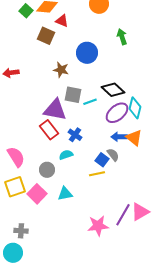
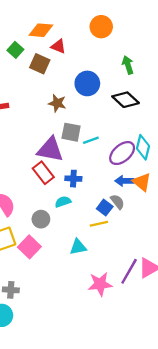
green square: (26, 11) -> (15, 50), moved
black diamond: (113, 90) -> (126, 100), moved
blue cross: (75, 135) -> (73, 179), turned -32
cyan triangle: (65, 194) -> (78, 247), moved

